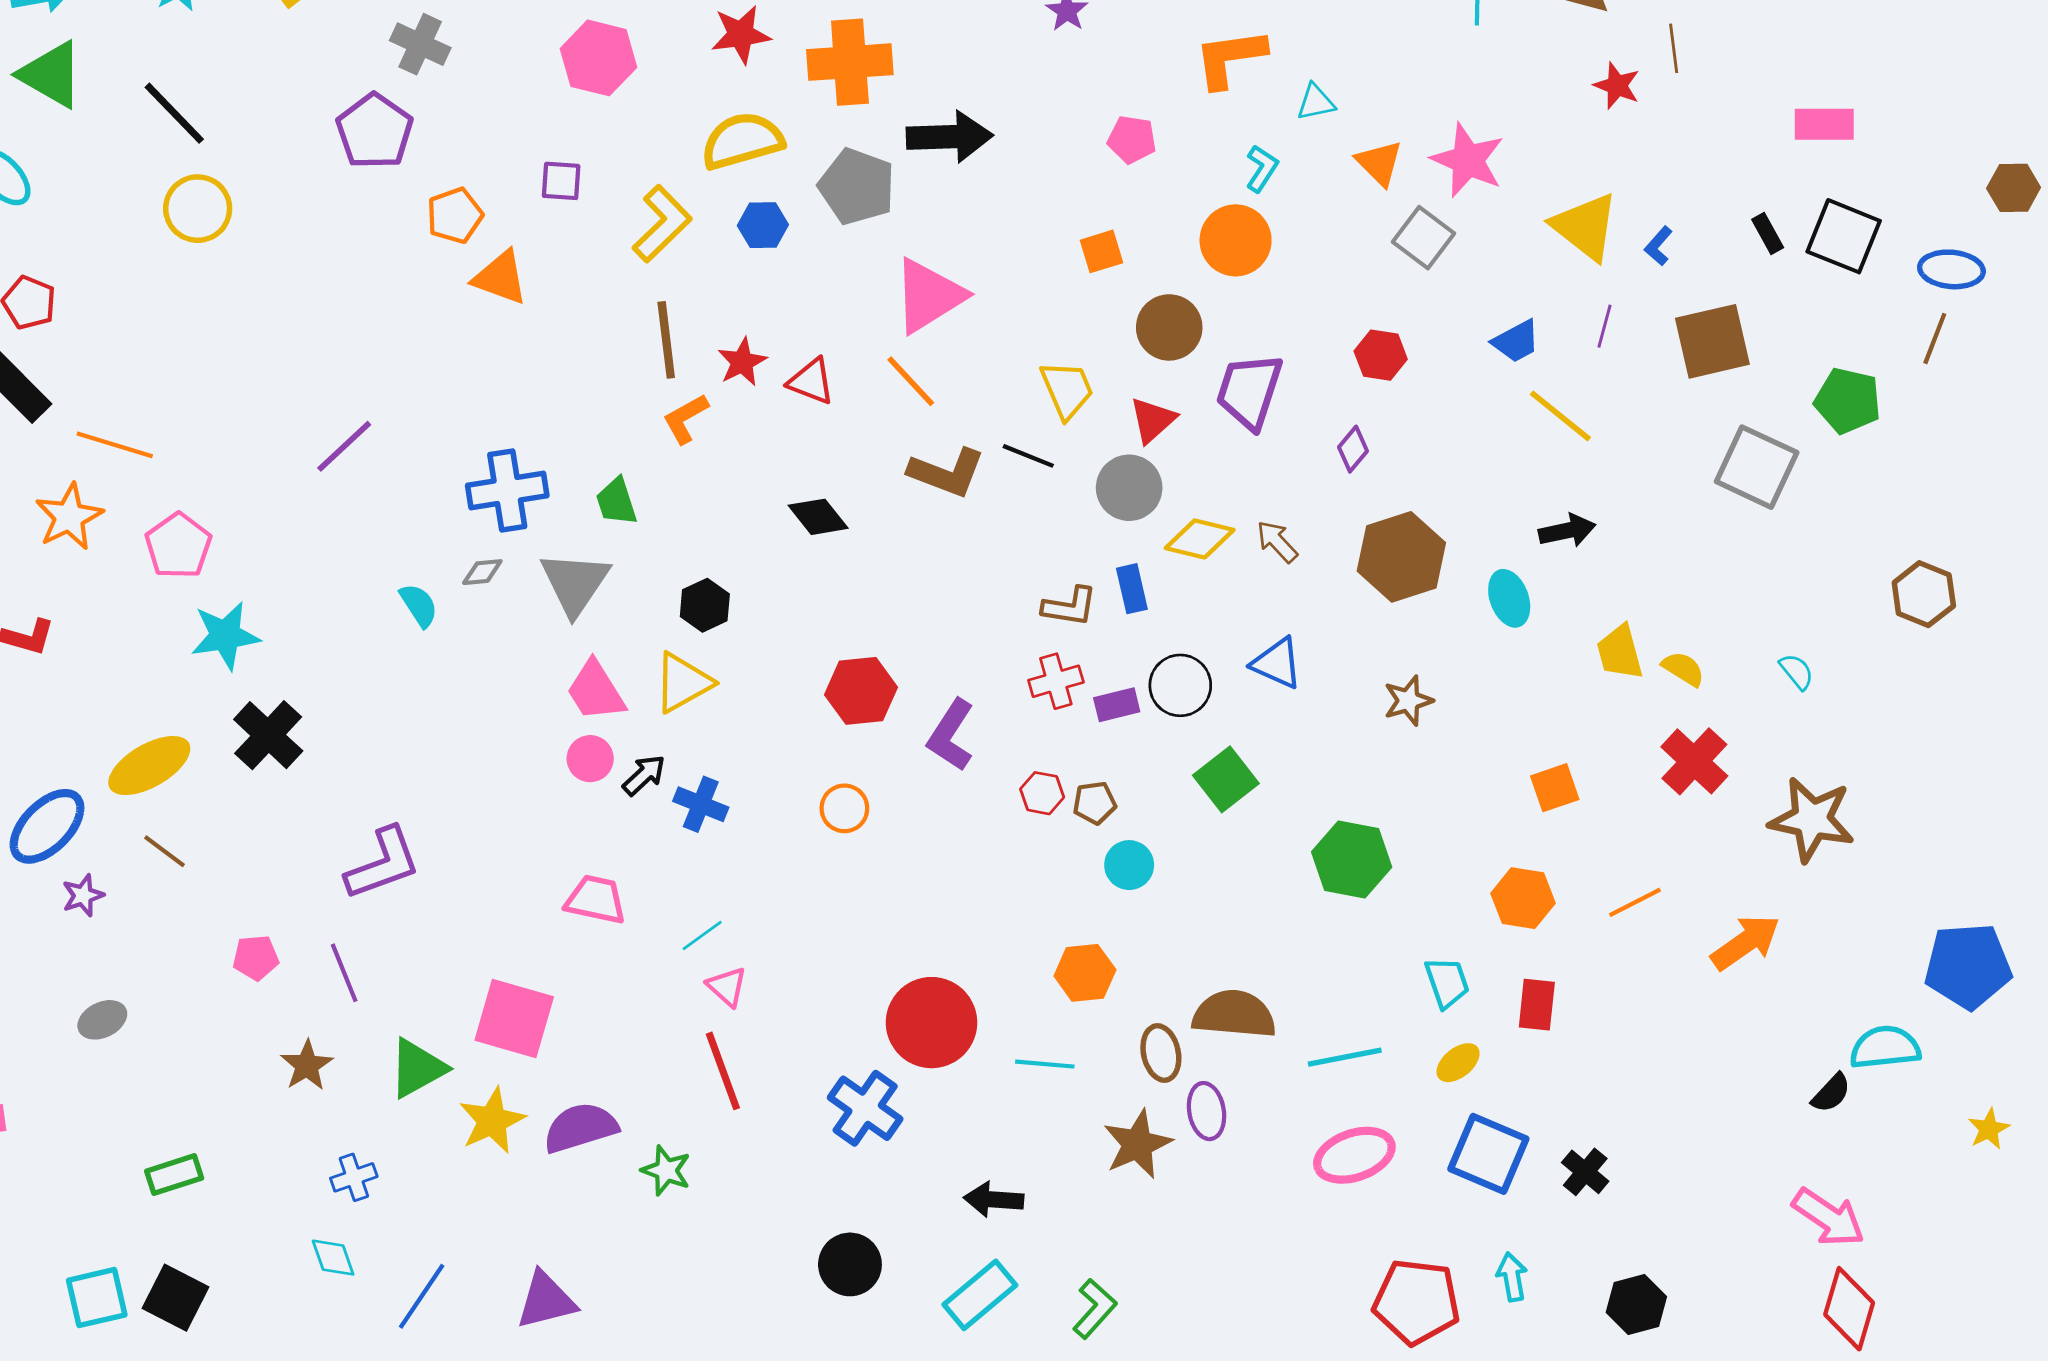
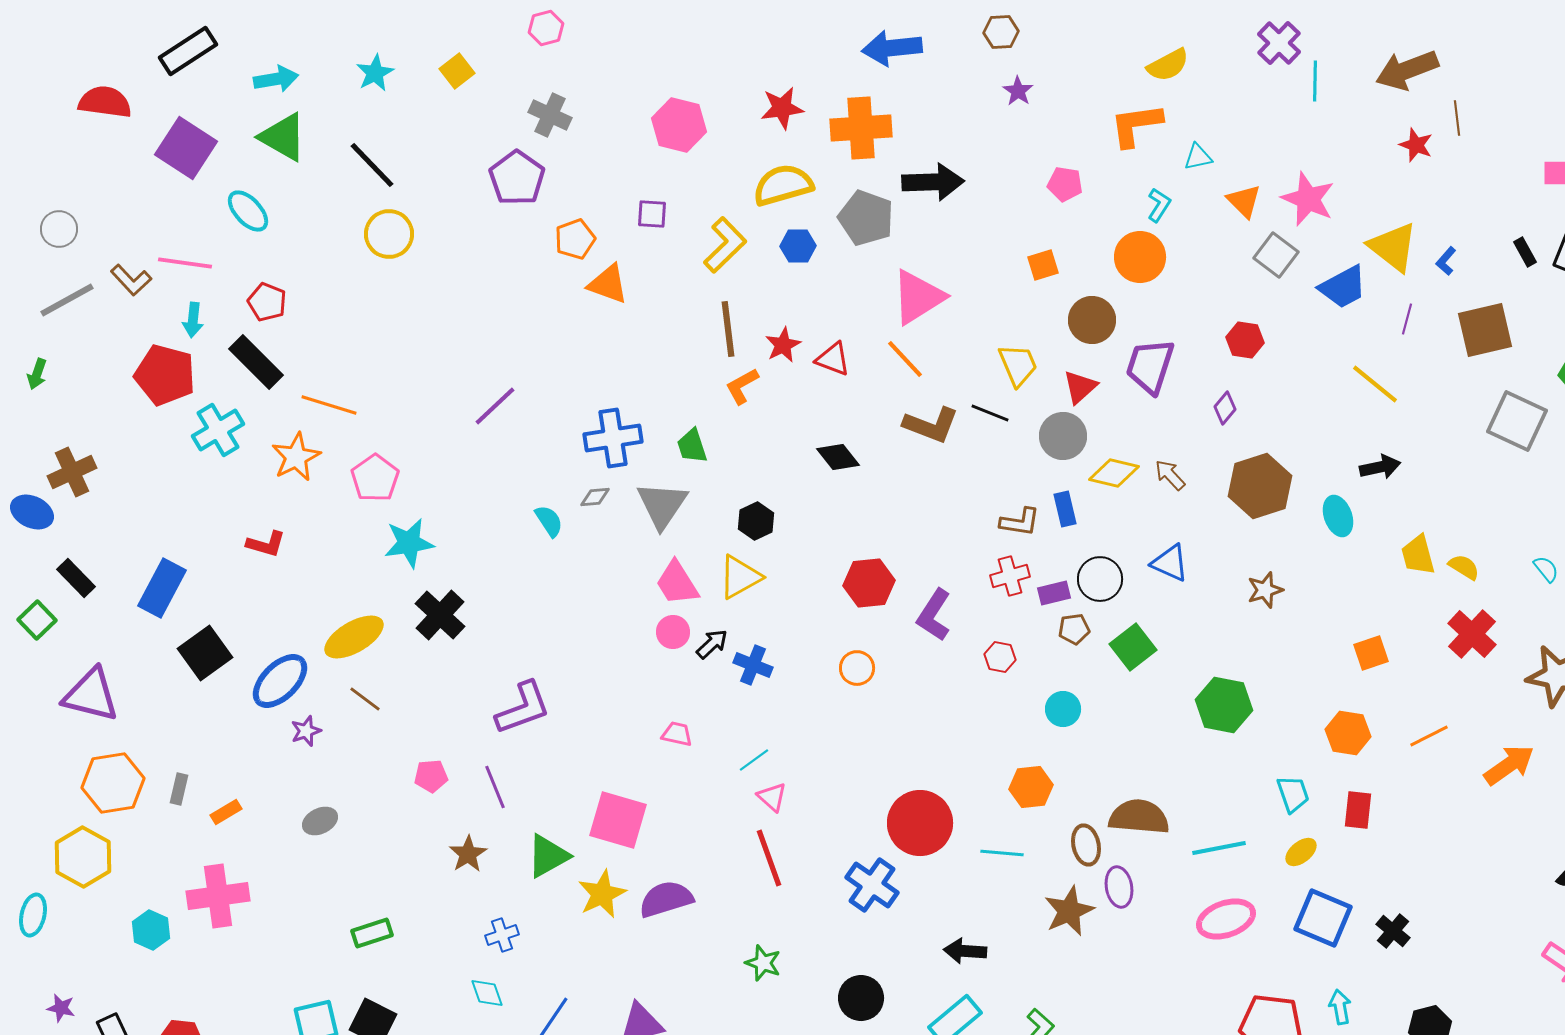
blue trapezoid: (1516, 341) -> (1343, 287), moved, size x1.4
brown pentagon: (1095, 803) -> (1074, 629), moved
pink trapezoid: (596, 900) -> (677, 734), size x0.7
green star: (666, 1170) -> (763, 963), moved

